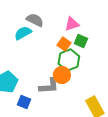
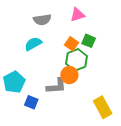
gray semicircle: (35, 20) -> (42, 20), turned 144
pink triangle: (72, 24) -> (77, 15), moved
cyan semicircle: (23, 33) -> (33, 44), moved

